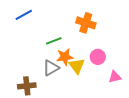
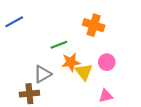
blue line: (24, 15) -> (14, 22), moved
gray triangle: (51, 68) -> (42, 74), moved
pink triangle: (115, 77) -> (106, 96), moved

